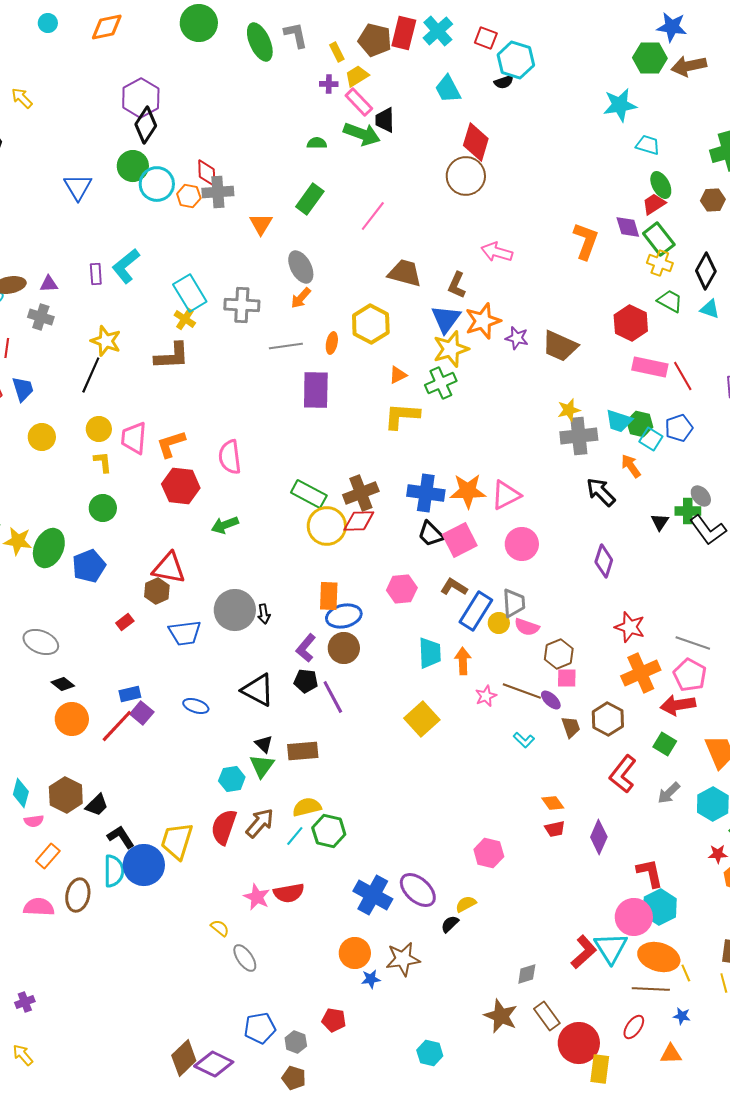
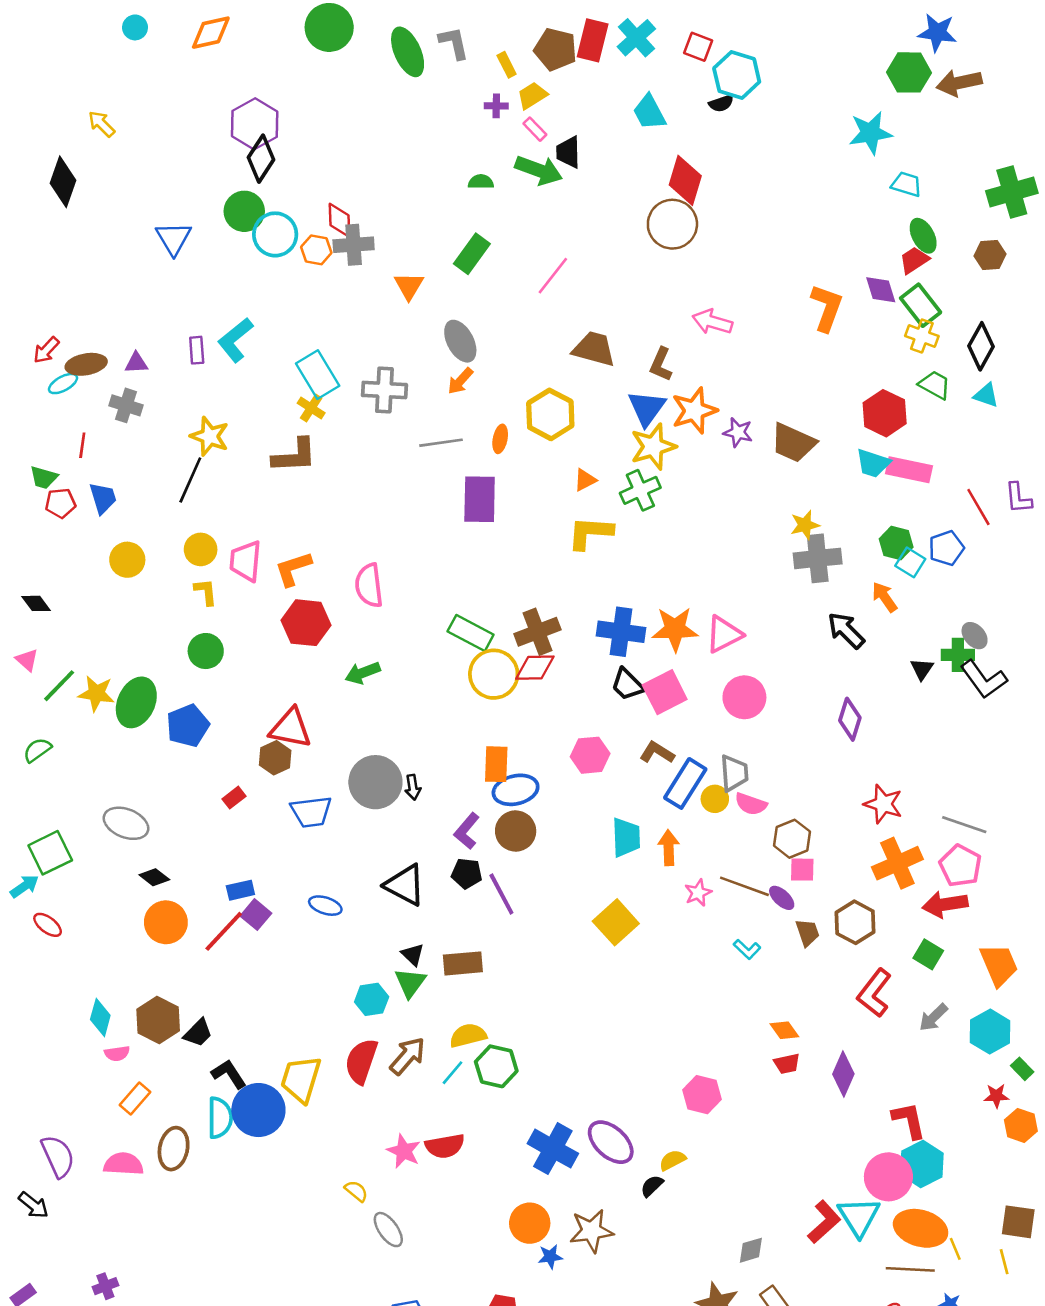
pink rectangle: (359, 102) -> (535, 129), size x0.7
red line: (683, 376) -> (978, 507), moved
cyan trapezoid: (619, 421) -> (873, 463), moved

